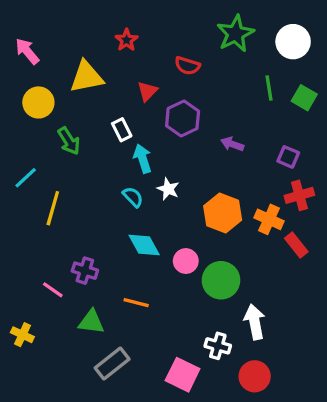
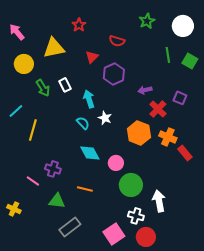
green star: (235, 34) -> (147, 21), size x0.7
white rectangle: (122, 130) -> (65, 85), moved
purple arrow: (232, 144) -> (145, 90), turned -32
red cross: (299, 195) -> (158, 109), moved, turned -30
green circle: (221, 280) -> (131, 185), moved
pink square: (183, 375) -> (114, 234), turned 30
red circle: (255, 376) -> (146, 237), moved

